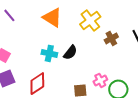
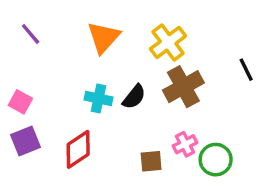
orange triangle: (52, 17) -> (104, 37), turned 40
brown cross: (111, 38) -> (183, 87), moved, size x1.6

